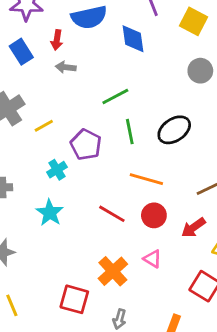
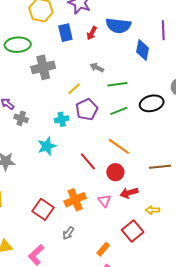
gray arrow: (66, 67) -> (97, 68), moved
yellow line: (44, 126) -> (74, 89), moved, turned -32
black ellipse: (174, 130) -> (152, 103), moved
green line: (130, 132) -> (119, 111), turned 60
red arrow: (193, 228) -> (129, 193), moved

